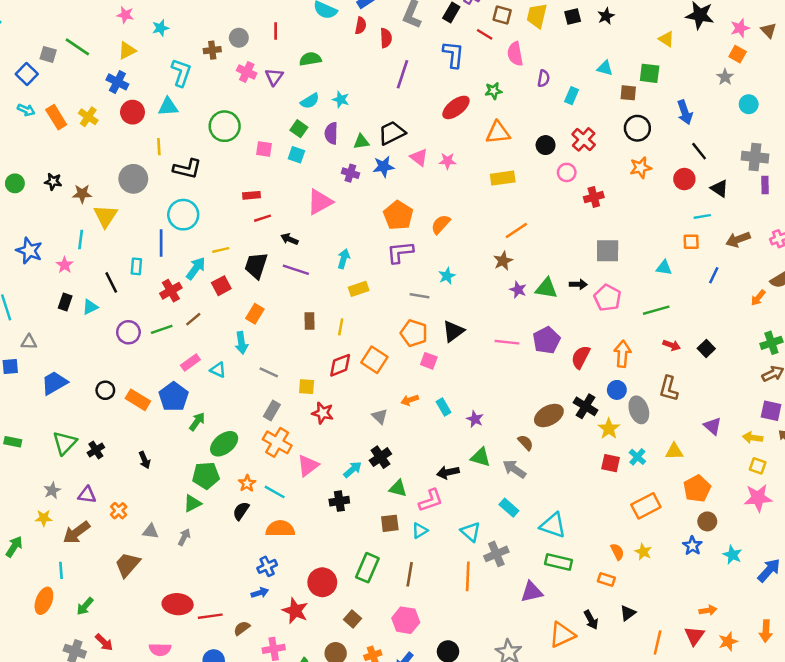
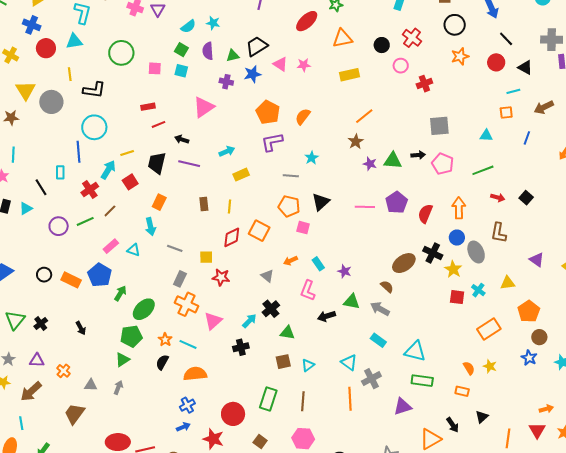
yellow triangle: (105, 216) -> (26, 90), moved
cyan arrow: (344, 259) -> (227, 151), turned 56
pink L-shape: (431, 500) -> (308, 291), moved, turned 135

